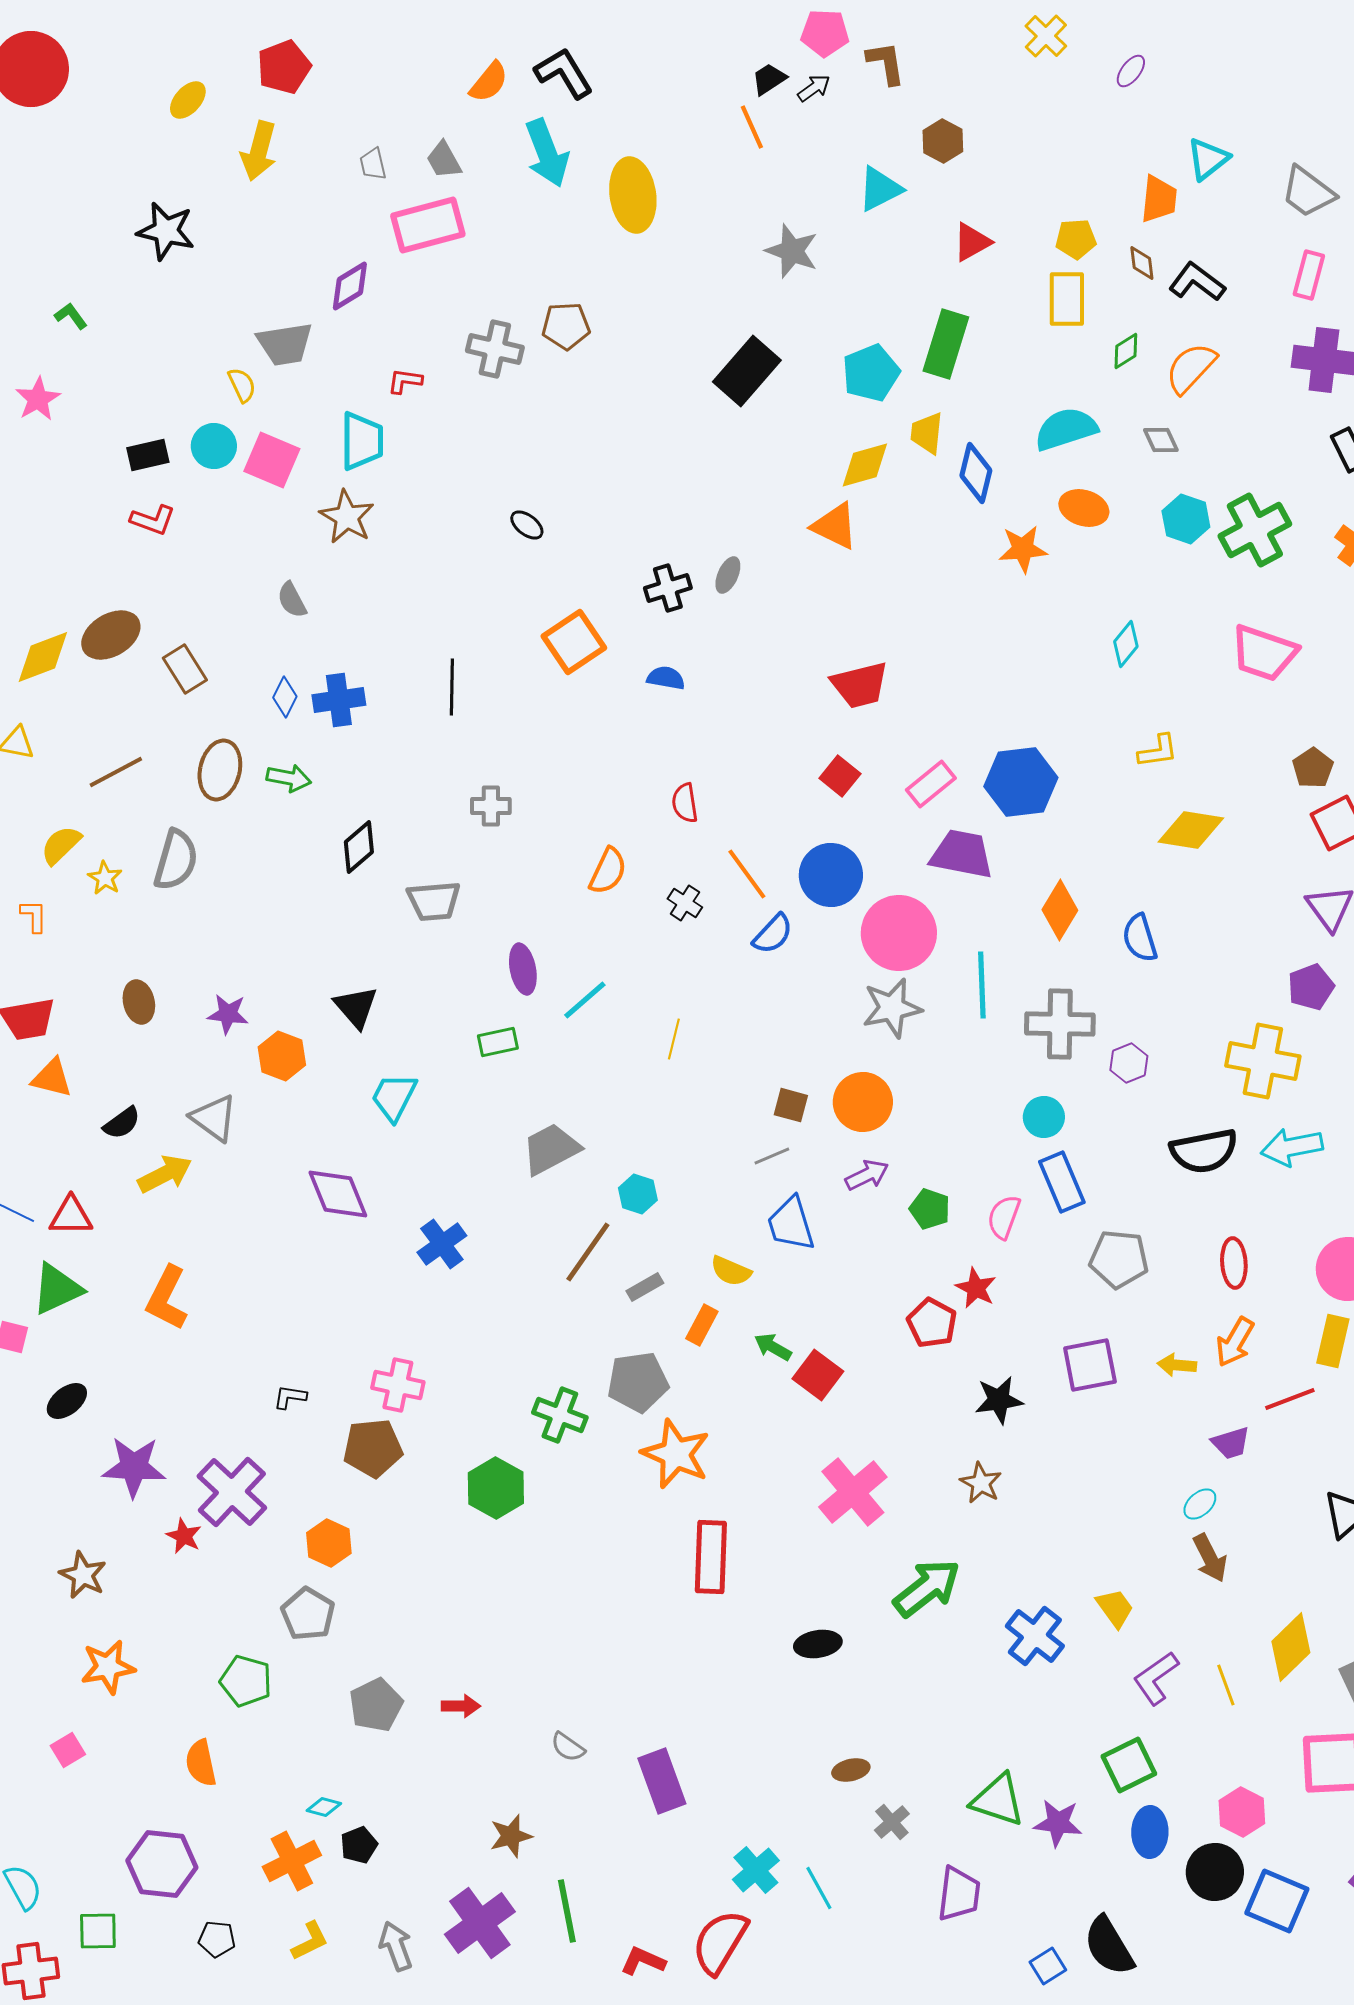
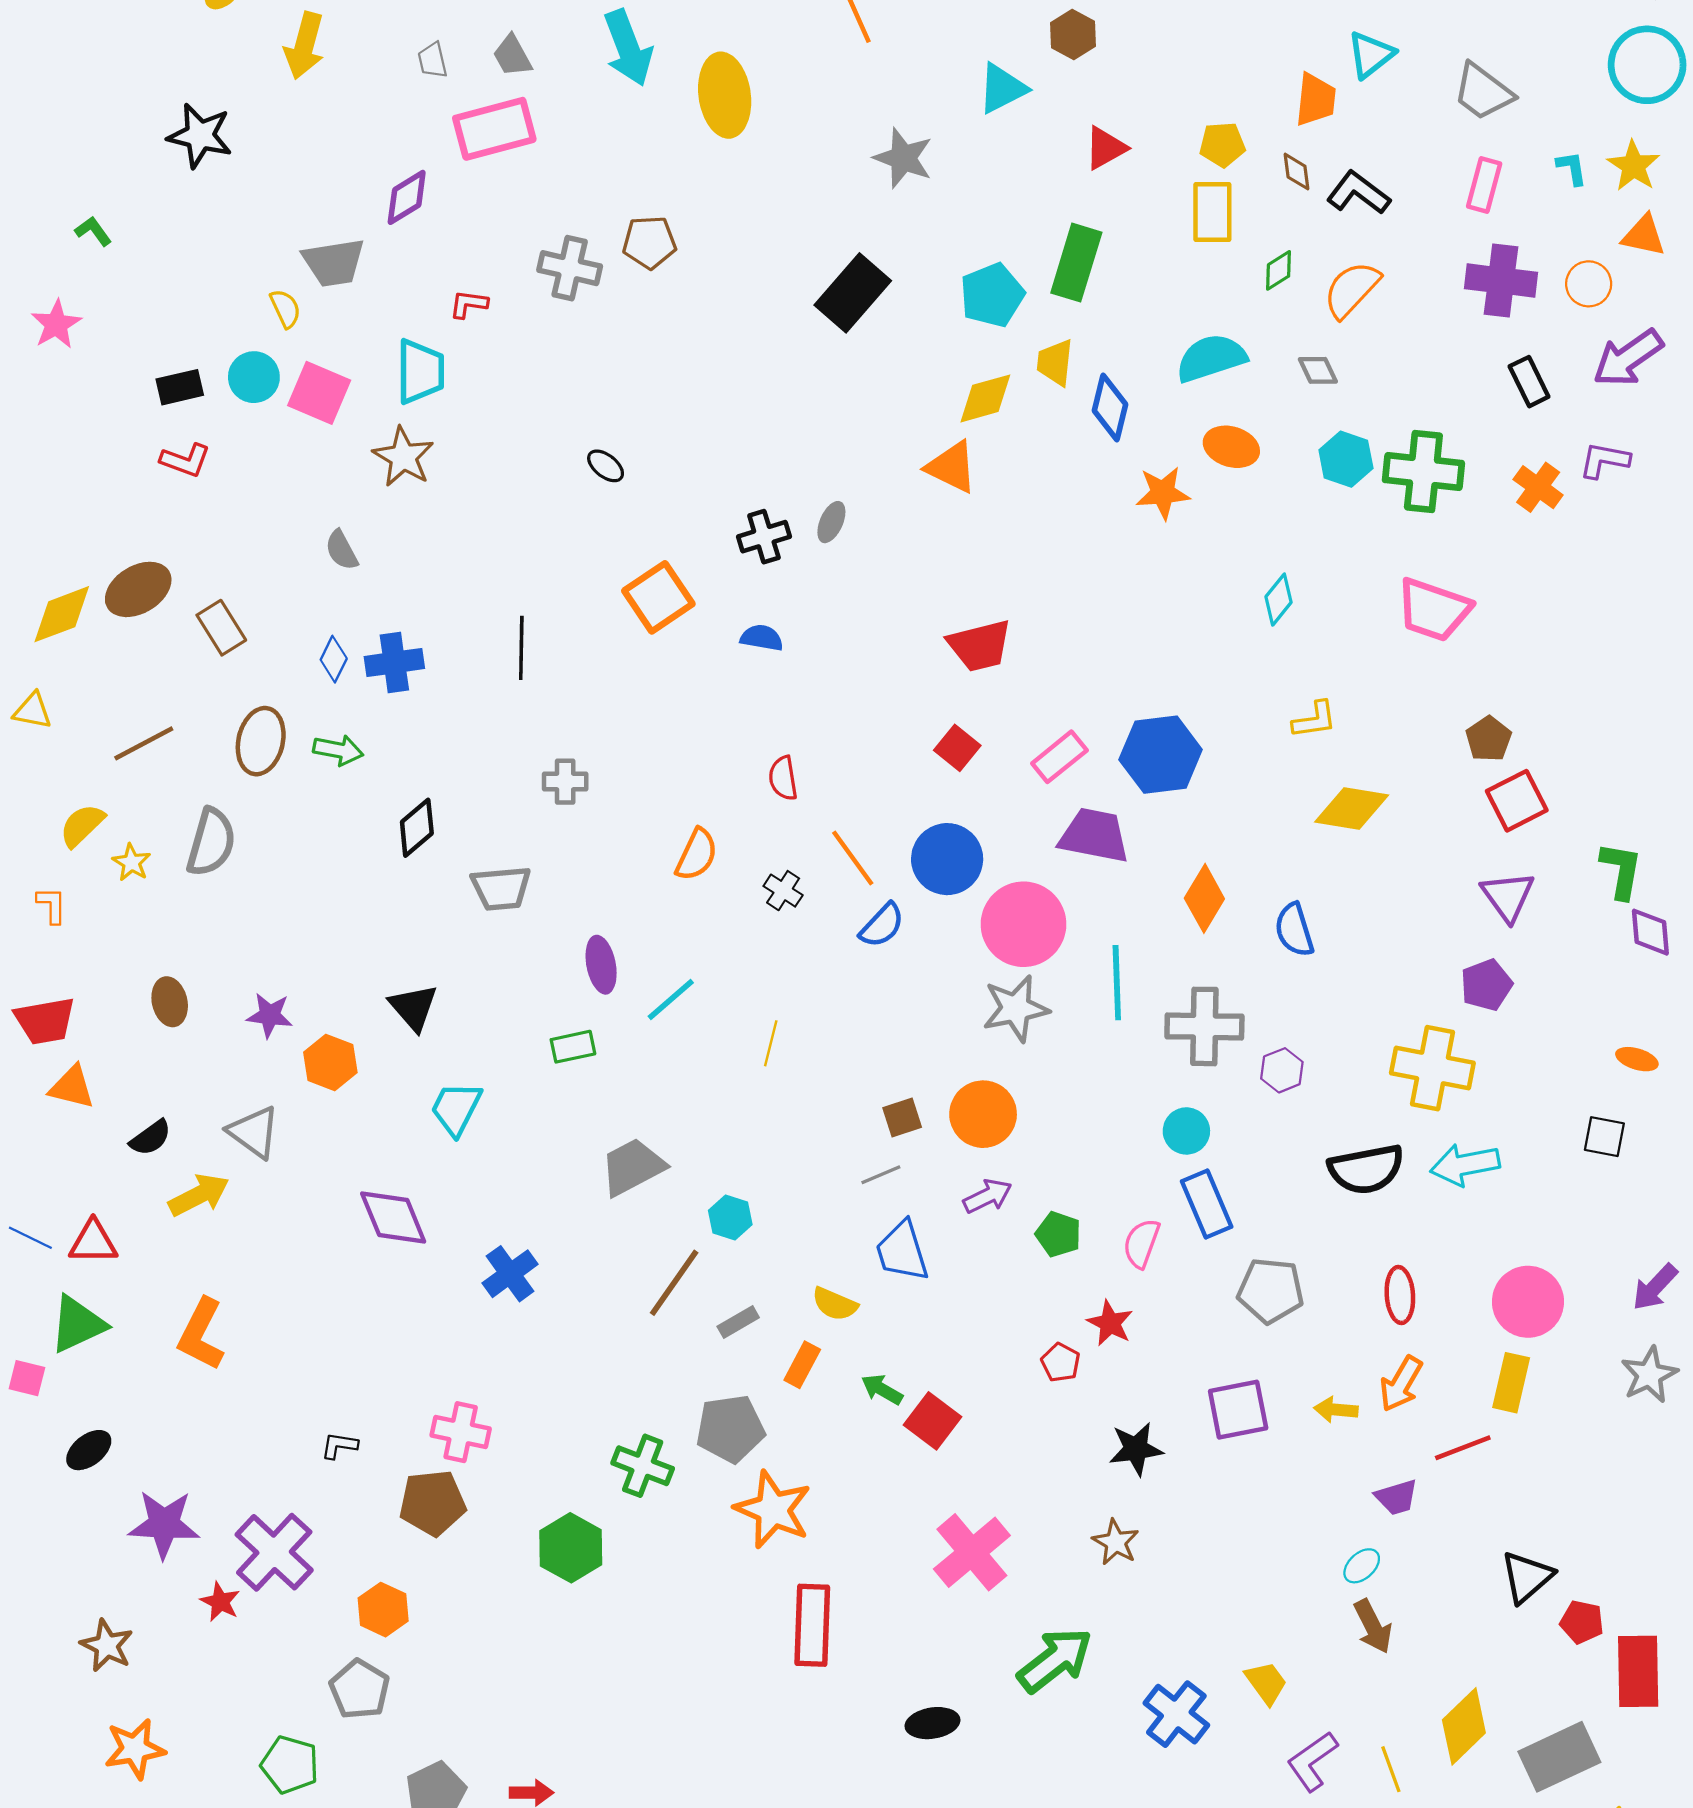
green cross: (1255, 530) -> (1423, 471), turned 34
brown square: (791, 1105) -> (902, 1117), turned -33
red pentagon: (932, 1323) -> (1061, 1362), size x0.7

